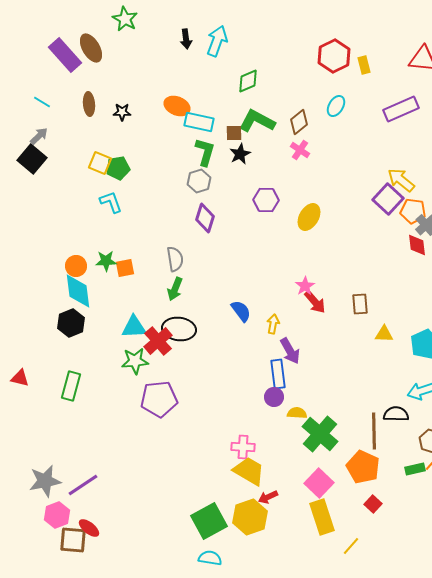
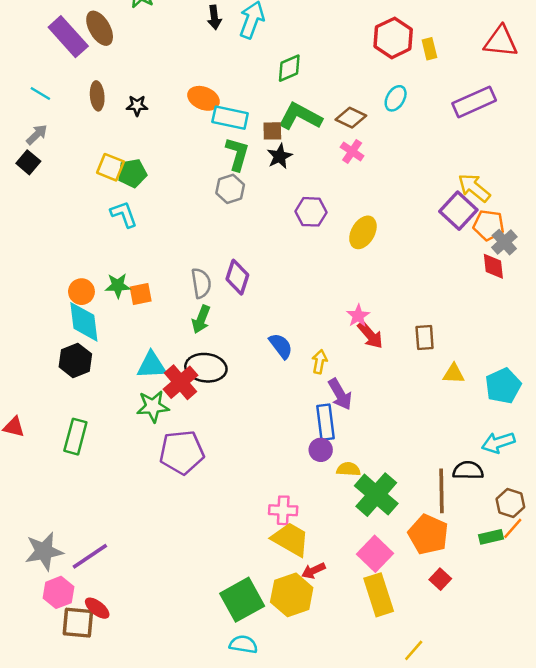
brown diamond: (299, 122) -> (351, 118), turned 65
black square: (32, 159) -> (28, 162), size x0.7
purple diamond: (205, 218) -> (237, 277), moved
yellow line: (351, 546) -> (414, 650), moved

